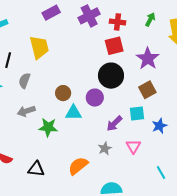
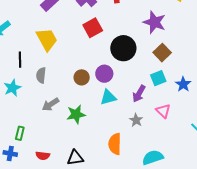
red square: (114, 46) -> (93, 28), moved
purple circle: (95, 98) -> (104, 74), moved
cyan triangle: (73, 113) -> (108, 97), moved
orange semicircle: (78, 166) -> (115, 144), turned -35

